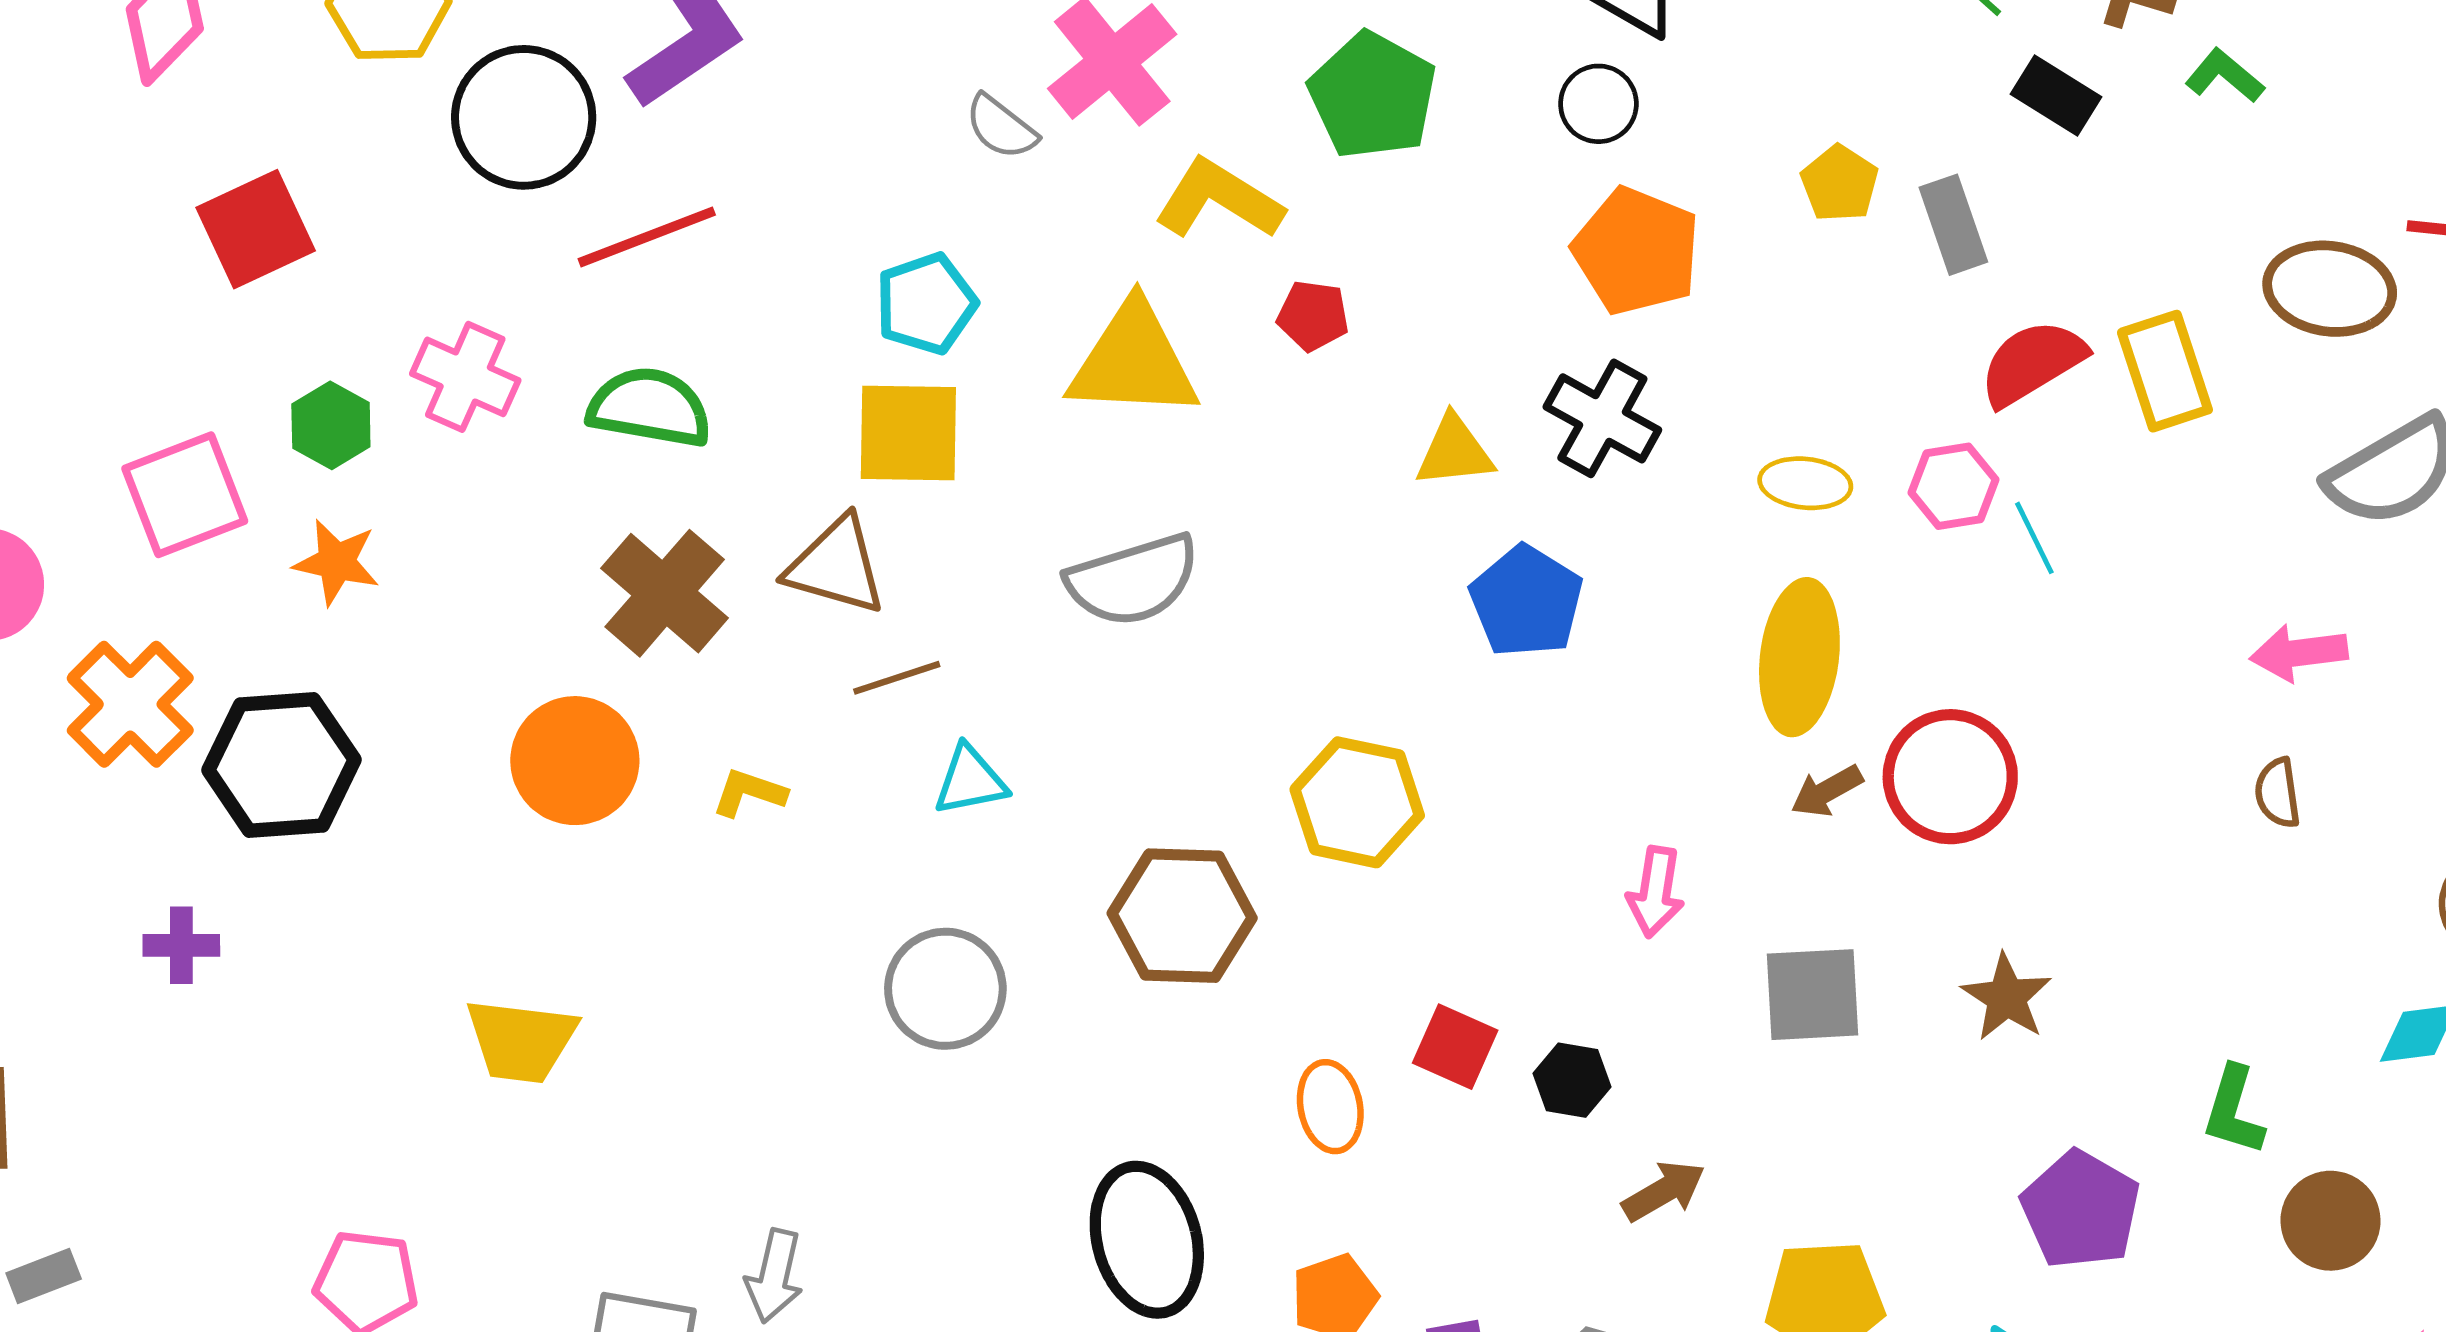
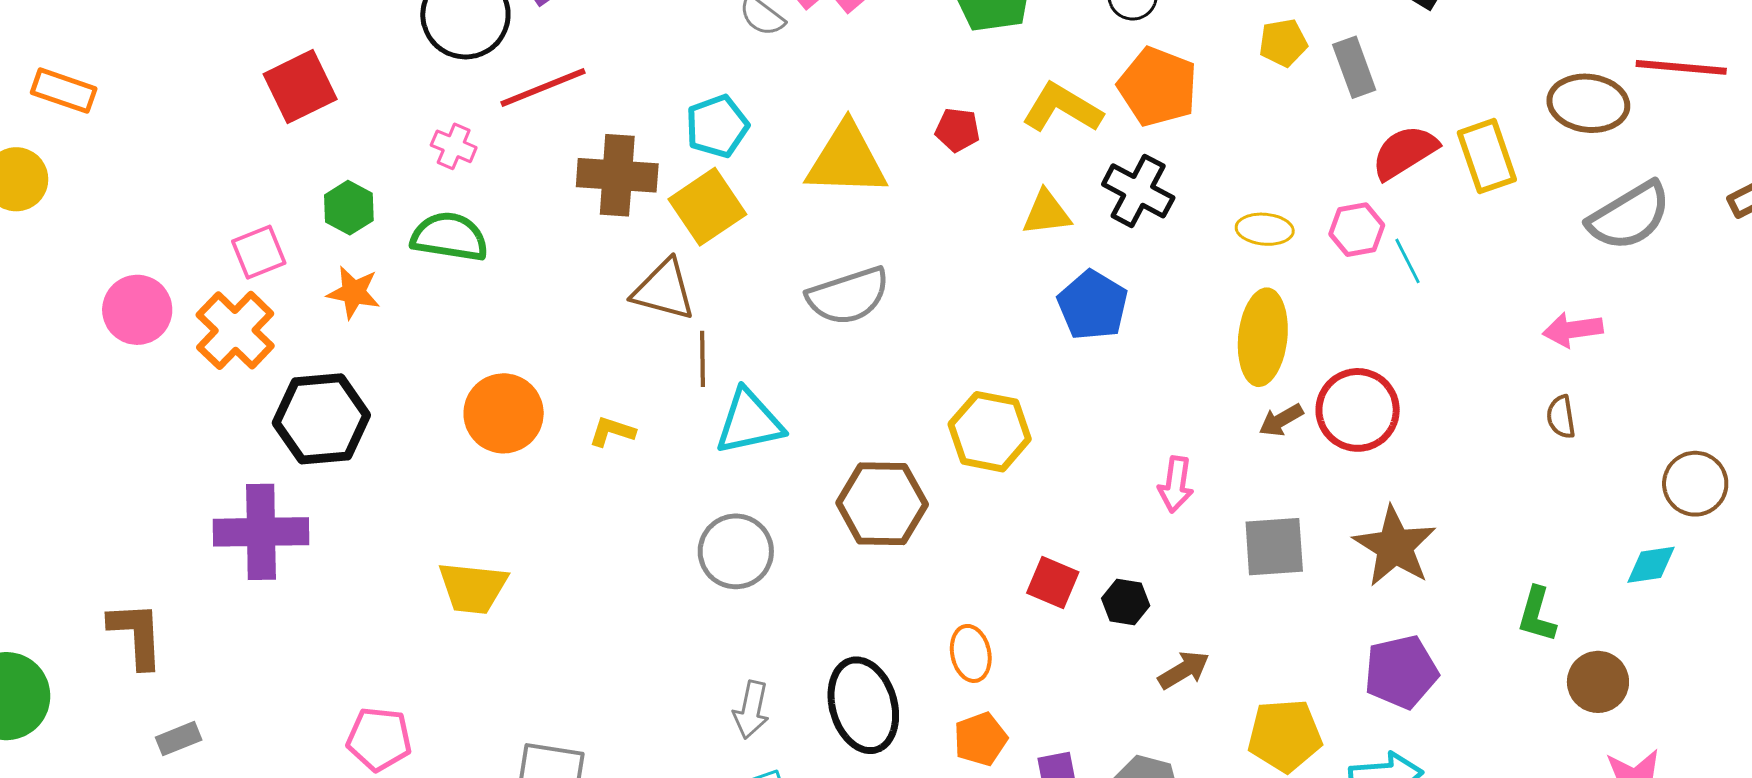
yellow pentagon: (1840, 184) -> (1283, 43), turned 30
yellow L-shape: (1219, 199) -> (1062, 108), moved
pink cross: (465, 377) -> (454, 146), moved, size x0.7
green semicircle: (650, 407) -> (449, 237), moved
yellow square: (908, 433) -> (707, 207), turned -34
pink square: (185, 495) -> (259, 252), size x0.7
brown cross: (665, 593) -> (617, 175), moved, turned -36
brown line: (897, 678) -> (703, 359), turned -72
orange cross: (130, 704) -> (235, 330), moved
cyan triangle: (970, 781) -> (749, 422), size x1.5
purple cross: (181, 945) -> (261, 532), size x2.0
brown star: (2007, 997) -> (1395, 546), size x1.5
orange ellipse: (1330, 1107) -> (971, 653), moved
purple pentagon: (2081, 1210) -> (1401, 672), moved, turned 30
gray arrow: (774, 1276) -> (751, 710), moved

